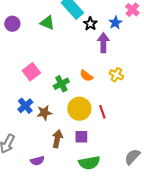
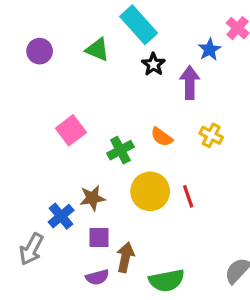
black star: (90, 24) -> (153, 64), moved
blue cross: (25, 106) -> (61, 216), moved
purple square: (81, 137) -> (99, 238), moved
brown arrow: (57, 139) -> (125, 257), moved
purple semicircle: (37, 161) -> (97, 277), moved

